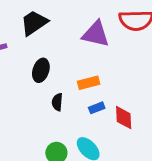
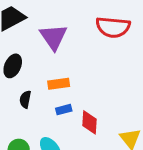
purple triangle: (96, 34) -> (53, 37), moved, turned 36

